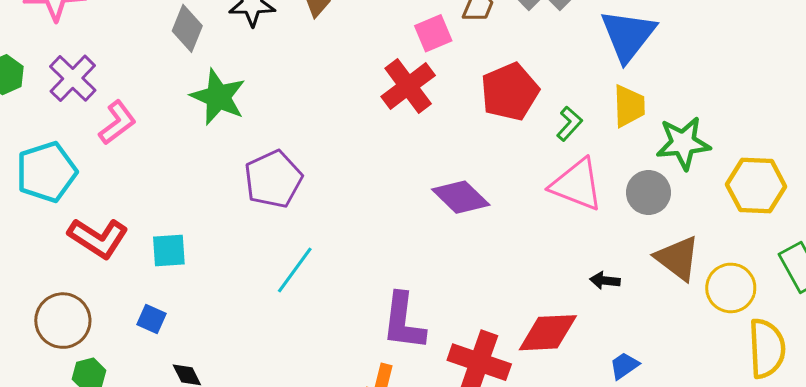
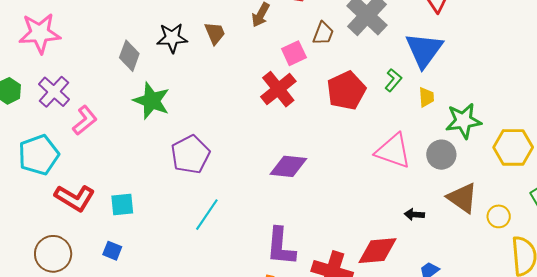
yellow trapezoid: (629, 106) -> (426, 97), size x0.7
green L-shape: (569, 124) -> (393, 80), moved
purple diamond: (461, 197) -> (288, 166), moved, turned -36
yellow circle: (731, 288) -> (499, 216), size x0.7

